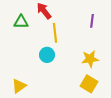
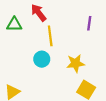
yellow star: (90, 59) -> (76, 63), moved

